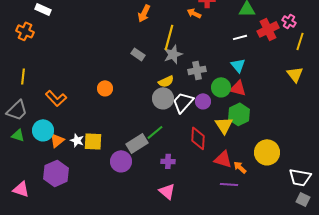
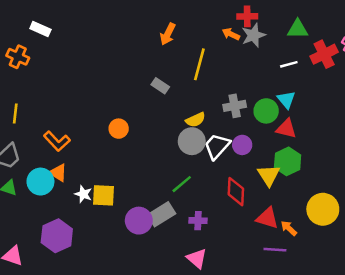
gray star: (173, 54) -> (254, 35), moved
green circle: (221, 87) -> (266, 111), moved
orange triangle: (57, 140) -> (58, 173), moved, turned -49
gray rectangle: (137, 143) -> (161, 214), moved

